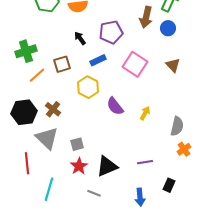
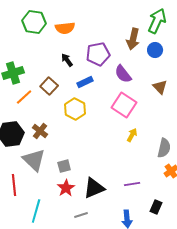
brown square: (62, 64) -> (49, 86), turned -30
pink square: (135, 64) -> (124, 105), moved
purple semicircle: (115, 106) -> (123, 74), moved
gray line: (94, 193) -> (81, 215), turned -40

